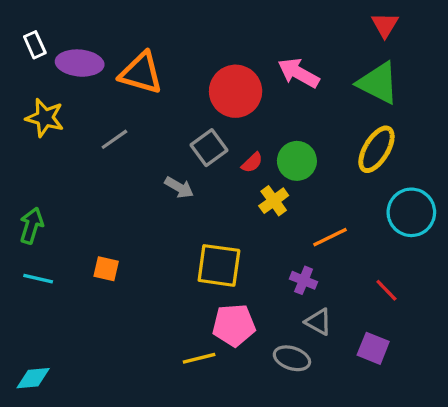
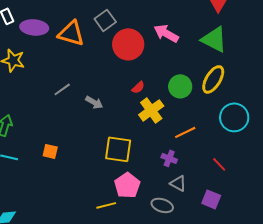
gray line: (114, 139) -> (62, 89), moved
gray square: (209, 148) -> (105, 20), moved
green circle: (297, 161) -> (180, 86), moved
yellow cross: (274, 201) -> (151, 110), size x1.4
pink pentagon: (234, 325) -> (127, 185), turned -30

